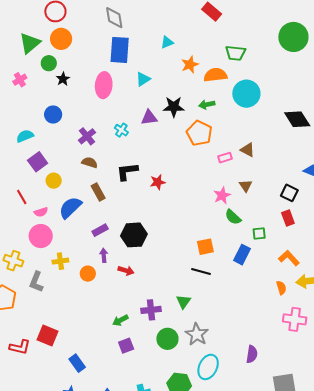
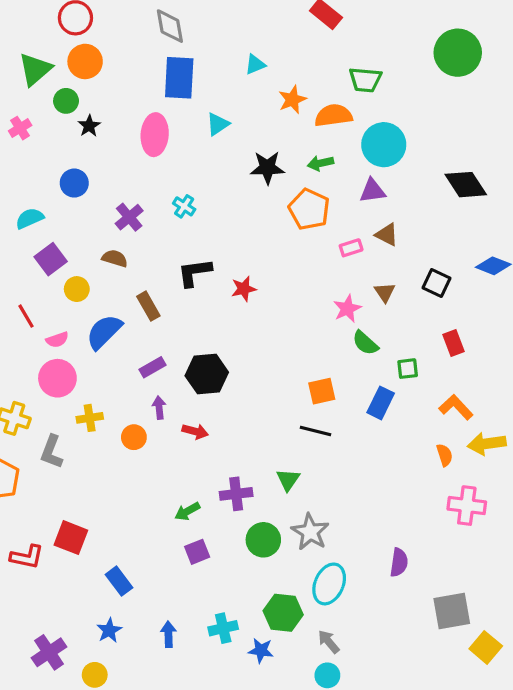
purple triangle: (149, 118) -> (372, 191), moved
brown semicircle: (90, 162) -> (115, 258), moved
black square: (289, 193) -> (436, 283), moved

